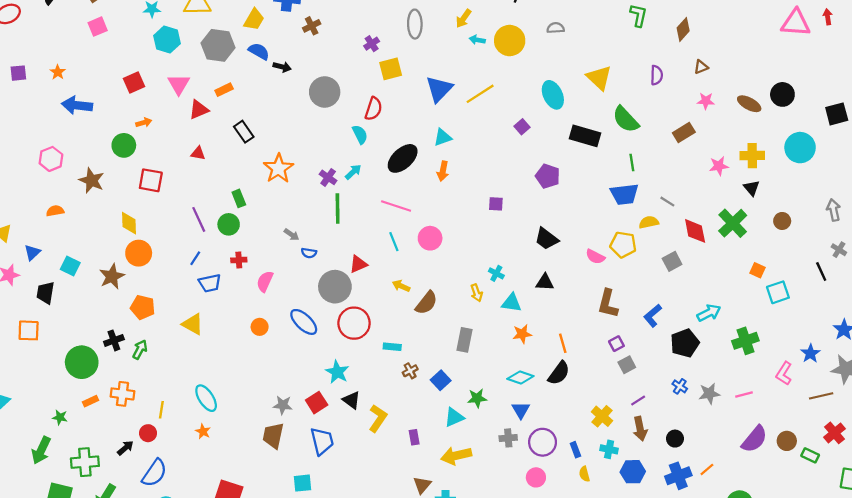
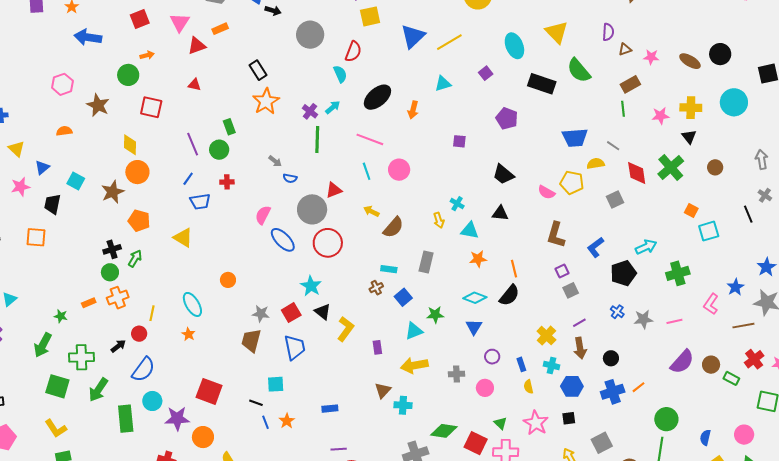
brown triangle: (701, 67) -> (625, 49), moved
black rectangle: (244, 132) -> (258, 70), moved
cyan triangle: (443, 137) -> (443, 84), moved
green line: (632, 163) -> (623, 109), moved
pink semicircle: (265, 281) -> (263, 215), moved
orange circle: (260, 327) -> (228, 280), moved
cyan rectangle: (392, 347) -> (389, 269), moved
green circle: (82, 362) -> (110, 272), moved, size x0.6
orange cross: (122, 394) -> (118, 298), turned -30
gray cross: (508, 438) -> (457, 374), moved
purple circle: (543, 442) -> (492, 357), size x0.6

